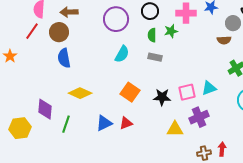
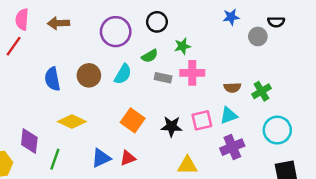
pink cross: (186, 13) -> (192, 73), moved
brown circle: (59, 32) -> (89, 75), moved
green semicircle: (152, 35) -> (150, 56), moved, turned -120
brown semicircle: (224, 40) -> (232, 88), moved
purple cross: (199, 117) -> (232, 147), moved

